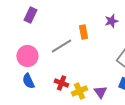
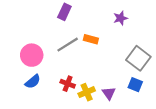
purple rectangle: (30, 15) -> (64, 12), moved
orange rectangle: (83, 32) -> (91, 39), moved, turned -64
blue semicircle: (28, 81) -> (33, 82), turned -105

